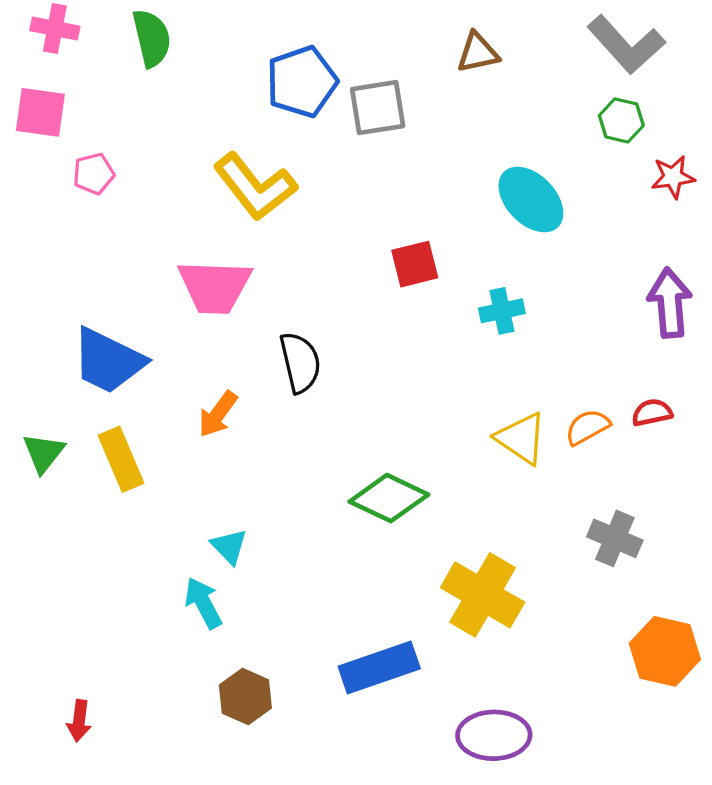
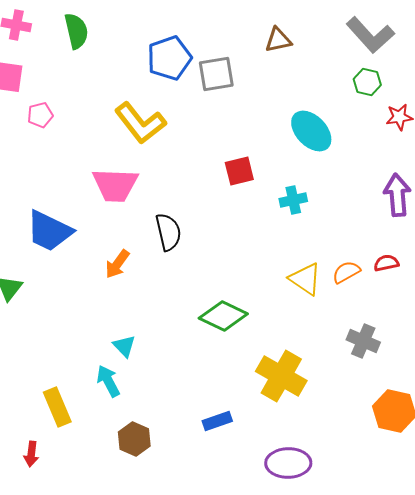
yellow rectangle: (121, 459) -> (57, 407), moved
blue rectangle: (379, 668) -> (217, 421), size x0.6

